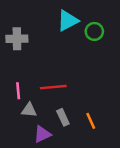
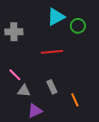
red line: (53, 87) -> (52, 52), moved
pink line: (18, 91) -> (15, 75), turned -40
gray rectangle: (63, 117) -> (52, 87), moved

